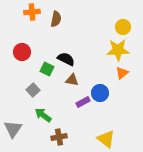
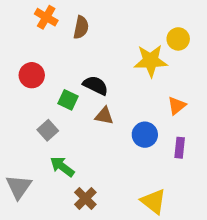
orange cross: (32, 12) -> (46, 17), turned 35
yellow star: (118, 50) -> (151, 61), moved
purple rectangle: (83, 102) -> (180, 148), moved, turned -56
brown cross: (59, 137) -> (85, 198), turned -35

